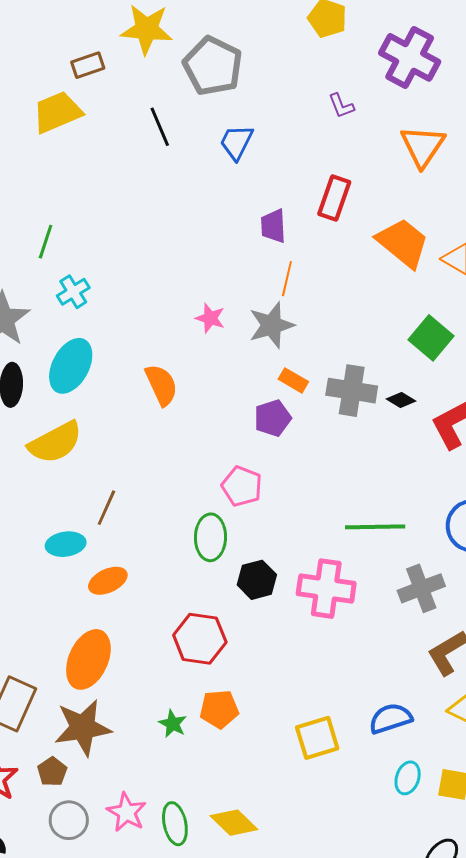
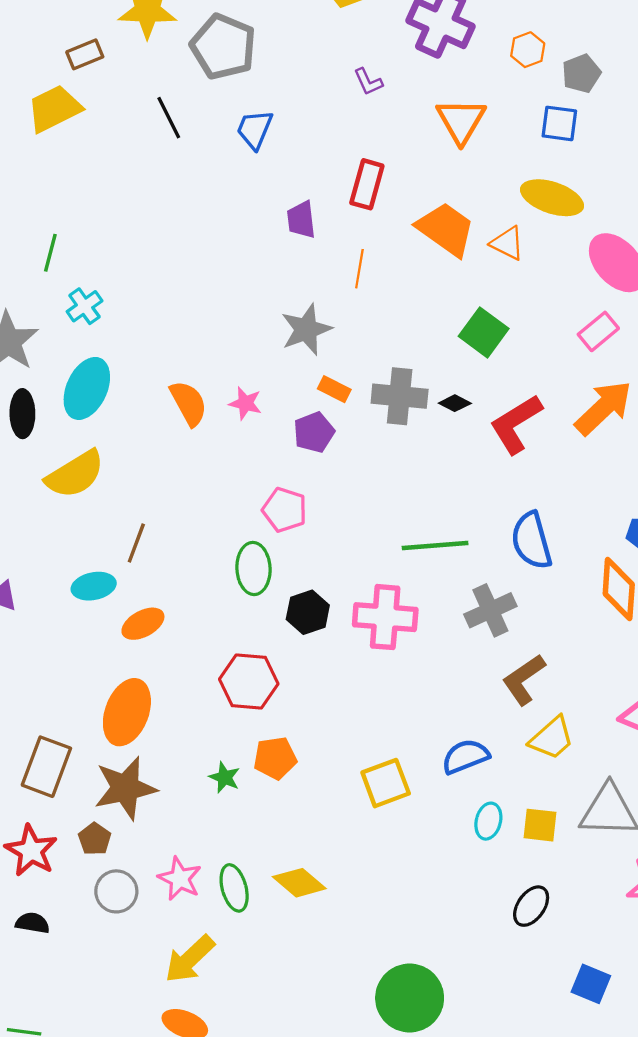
orange line: (287, 279) -> (359, 269), moved
pink star: (210, 318) -> (245, 403), moved

